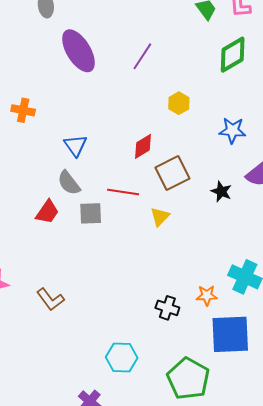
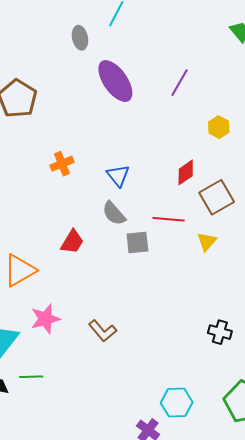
orange cross: (23, 110) -> (62, 164), moved, turned -30
red trapezoid: (47, 212) -> (72, 242), moved
cyan hexagon: (122, 358) -> (177, 403), moved

